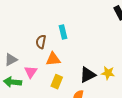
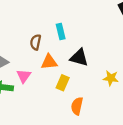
black triangle: (88, 75) -> (79, 57), moved, turned 42
yellow rectangle: (57, 82) -> (63, 83), moved

